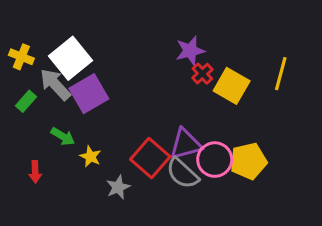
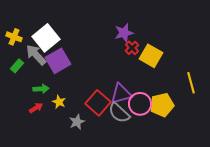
yellow line: (281, 74) -> (191, 83), moved, turned -30
green arrow: (63, 137) -> (41, 89), turned -35
red arrow: (35, 172) -> (36, 108), moved, turned -120

